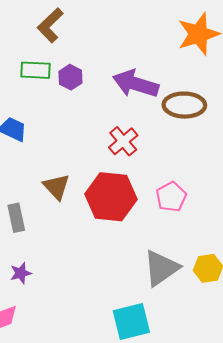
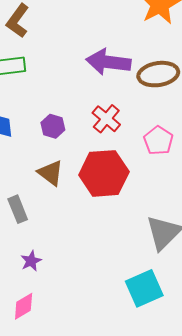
purple hexagon: (70, 77) -> (53, 126), moved
pink pentagon: (171, 197) -> (158, 141), moved

